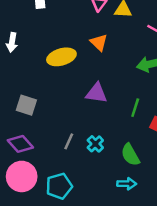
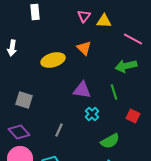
green line: (135, 108) -> (114, 92), moved, turned -35
cyan cross: (95, 144) -> (92, 114), moved
green semicircle: (130, 155) -> (110, 141), turned -90

